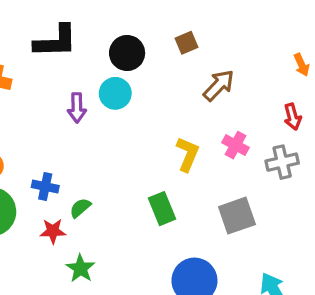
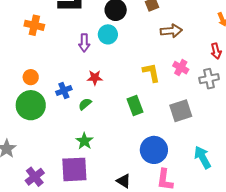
brown arrow: (219, 85) -> (171, 31), turned 40
yellow L-shape: (188, 154) -> (151, 73), turned -35
blue cross: (45, 186) -> (64, 90), turned -35
red star: (53, 231) -> (95, 78), moved

